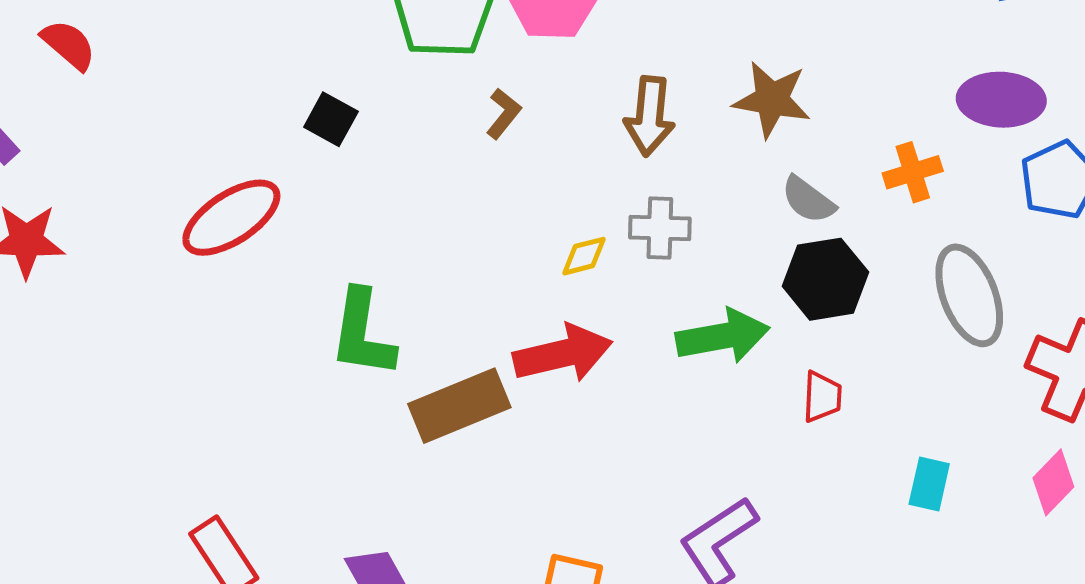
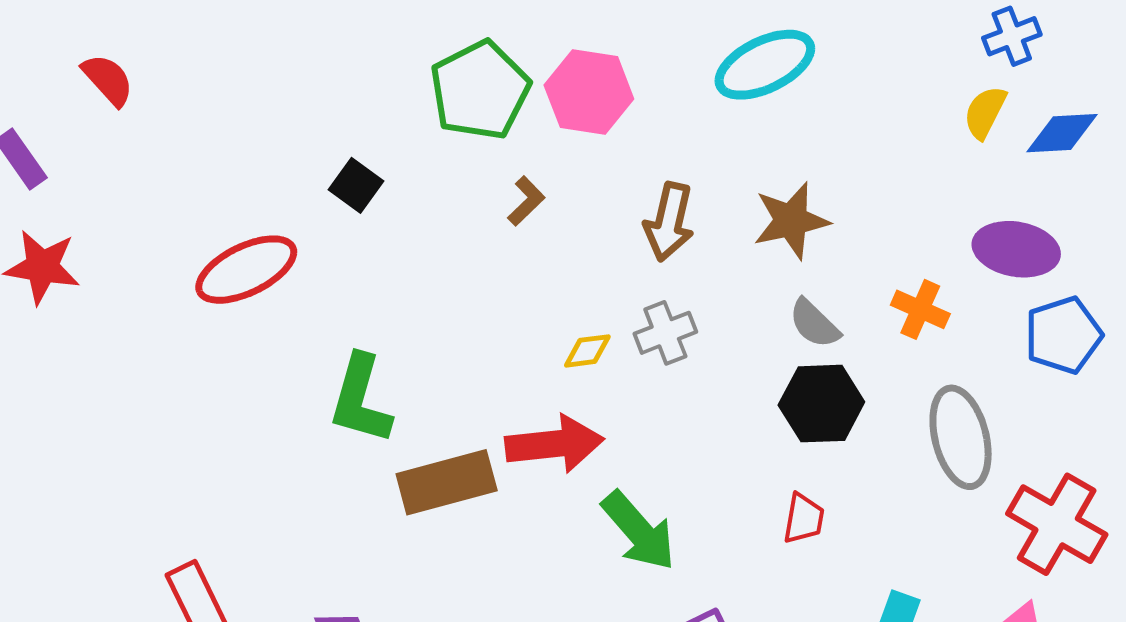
brown star: (772, 99) -> (791, 221), turned -30
orange cross: (913, 172) -> (920, 309), turned 34
gray cross: (660, 228) -> (665, 333), turned -30
green arrow: (723, 336) -> (639, 531), moved, turned 52

